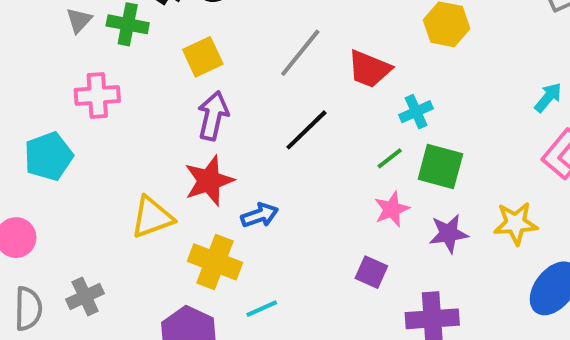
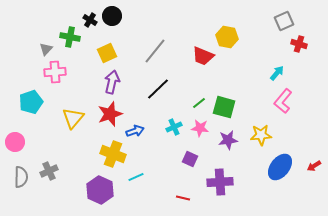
gray triangle: (79, 20) -> (46, 49), moved
red trapezoid: (369, 69) -> (203, 56), moved
cyan cross: (416, 112) -> (174, 127), moved
pink star: (392, 209) -> (200, 128), turned 30
yellow triangle: (152, 217) -> (73, 118), moved, turned -30

